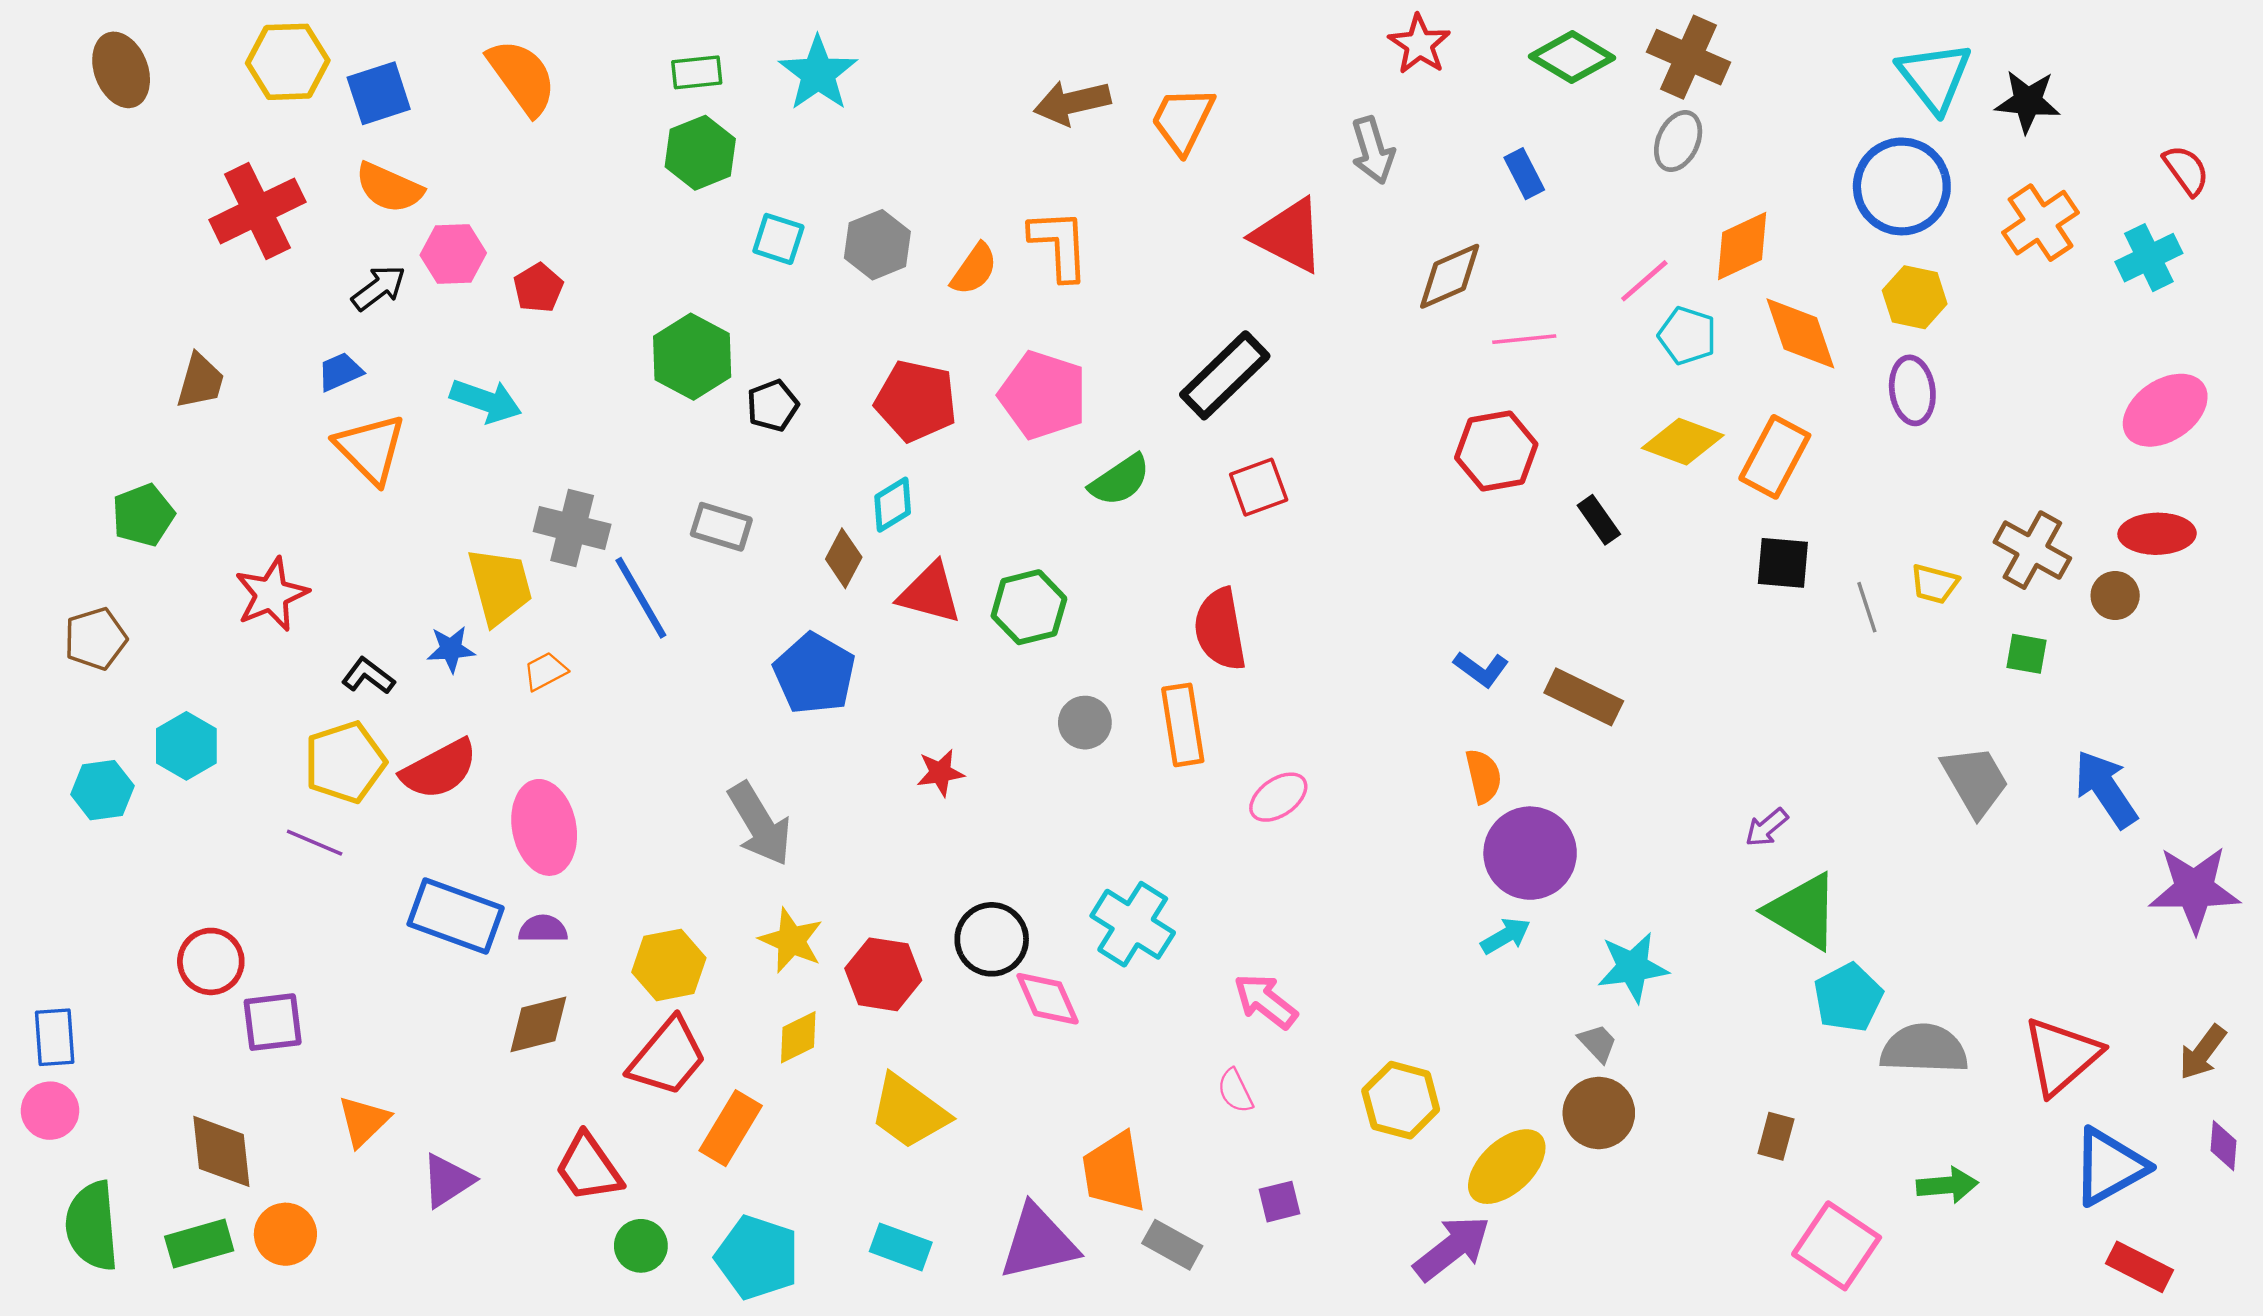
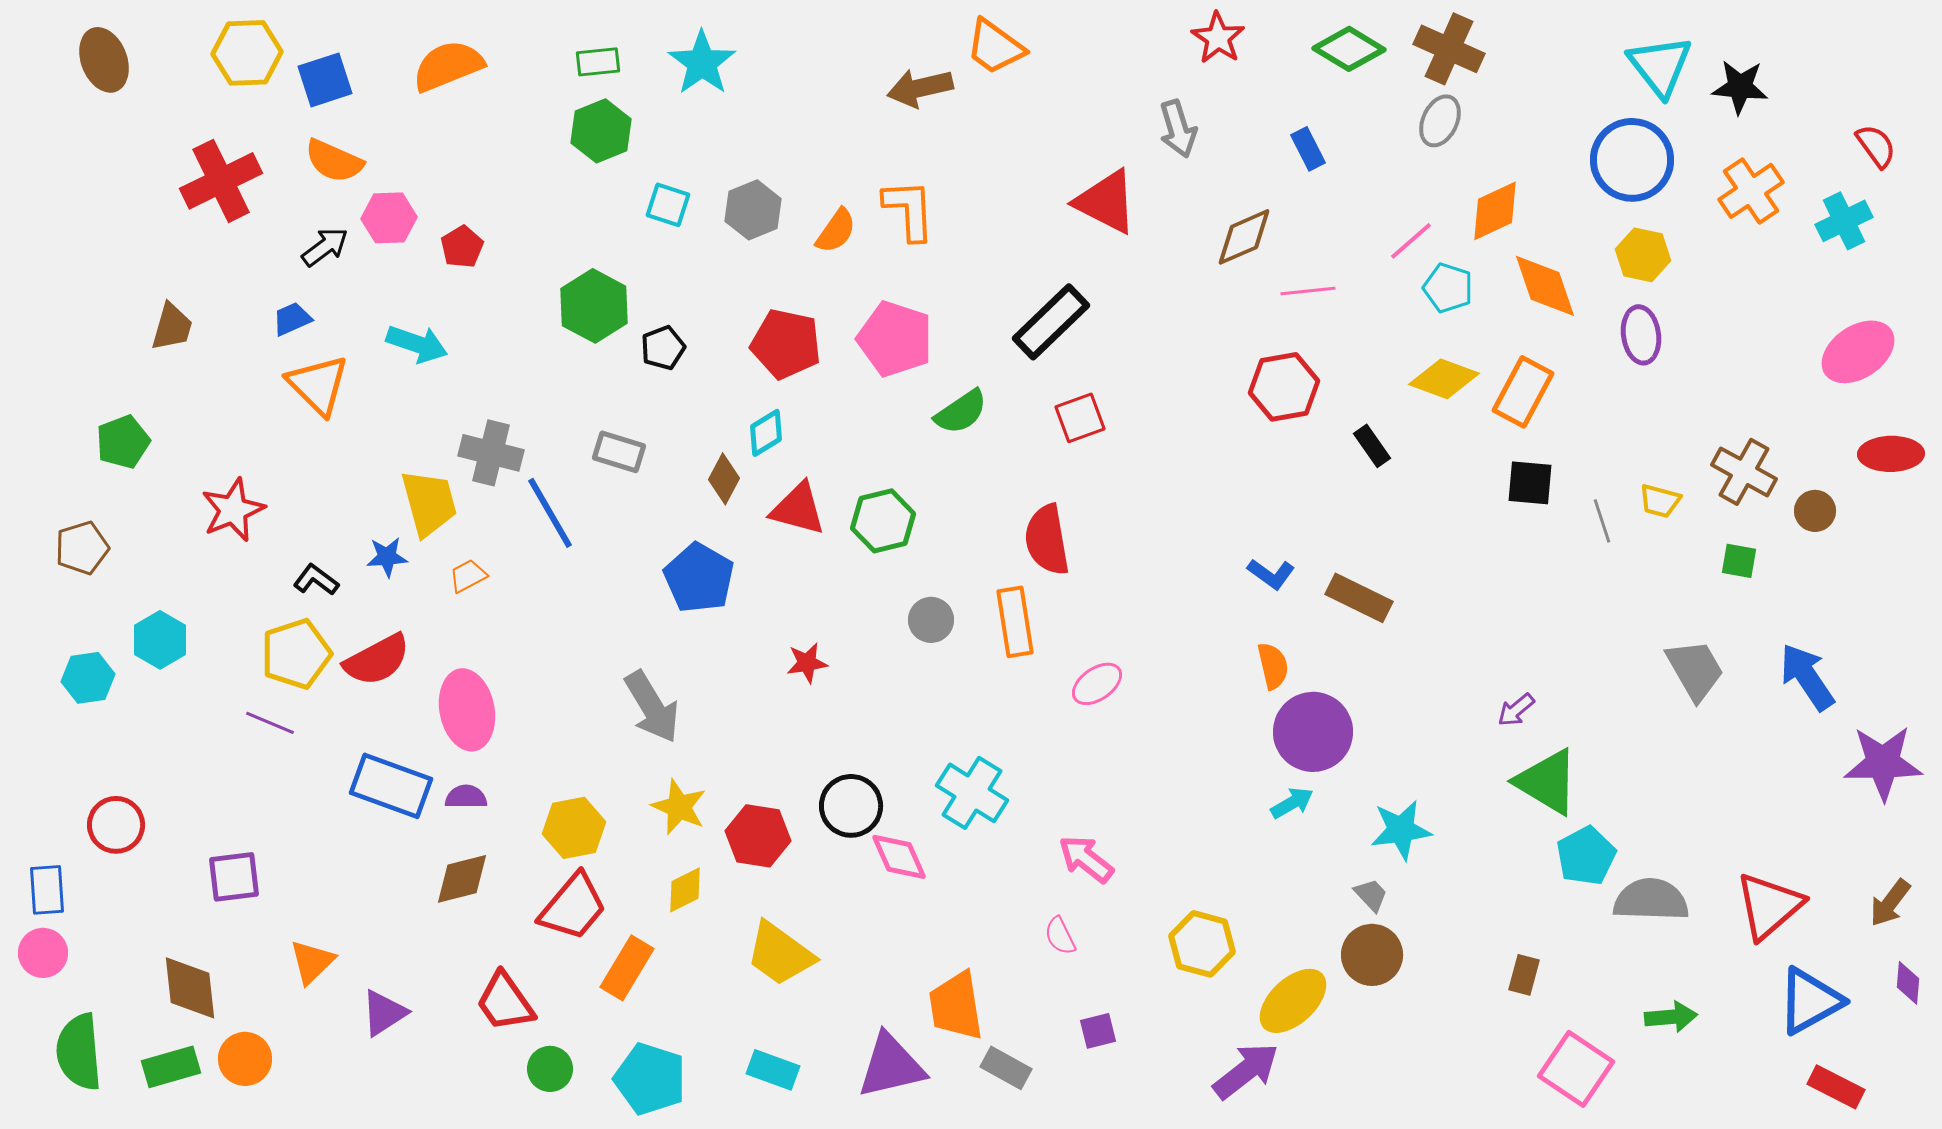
orange semicircle: (522, 77) -> (448, 66), turned -76
orange trapezoid: (1183, 120) -> (995, 47), moved, turned -80
red ellipse: (2157, 534) -> (1891, 454), moved
red circle: (211, 961) -> (116, 825), moved

